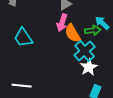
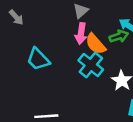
cyan cross: (85, 51) -> (91, 65), moved

